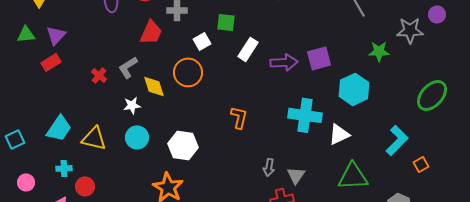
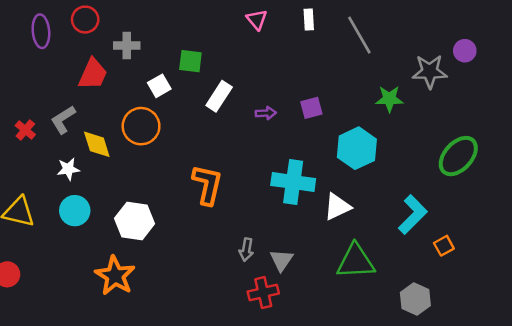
purple square: (319, 58) -> (311, 108), size x0.7
purple arrow: (284, 62) -> (266, 113), size x0.6
orange L-shape: (239, 117) -> (207, 185), size x1.4

